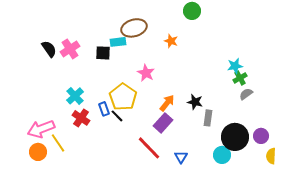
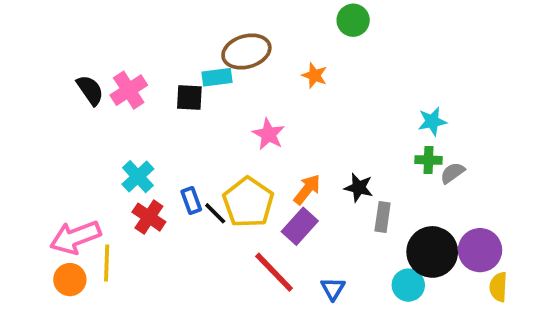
green cross: (240, 78) -> (429, 160), moved, turned 32
yellow pentagon: (123, 97) -> (248, 202), moved
purple circle: (261, 136) -> (480, 250), size x1.5
yellow line: (58, 143) -> (107, 263), turned 36

